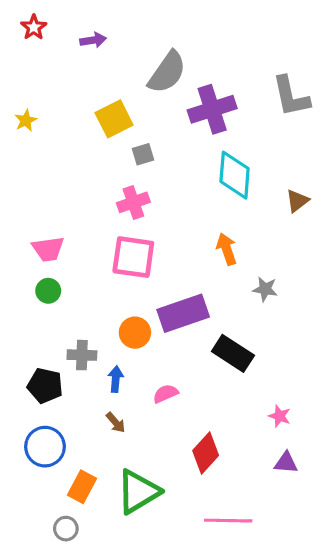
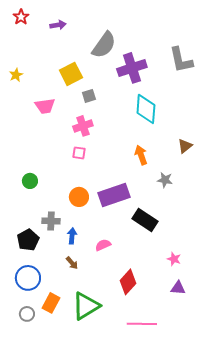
brown triangle: (297, 201) -> (185, 146), moved
pink trapezoid: (48, 249) -> (45, 106), moved
pink square: (133, 257) -> (79, 153), moved, size x0.5
orange circle: (135, 333) -> (79, 197), moved
black pentagon: (45, 386) -> (28, 240), turned 30
gray circle: (66, 529) -> (27, 314), moved

